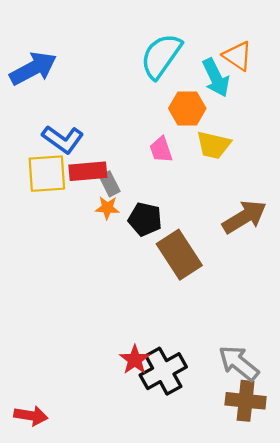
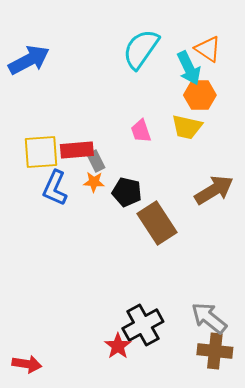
orange hexagon: (187, 108) -> (200, 95), moved
blue L-shape: (63, 139) -> (55, 188), moved, turned 78
red star: (135, 360) -> (118, 346), moved

